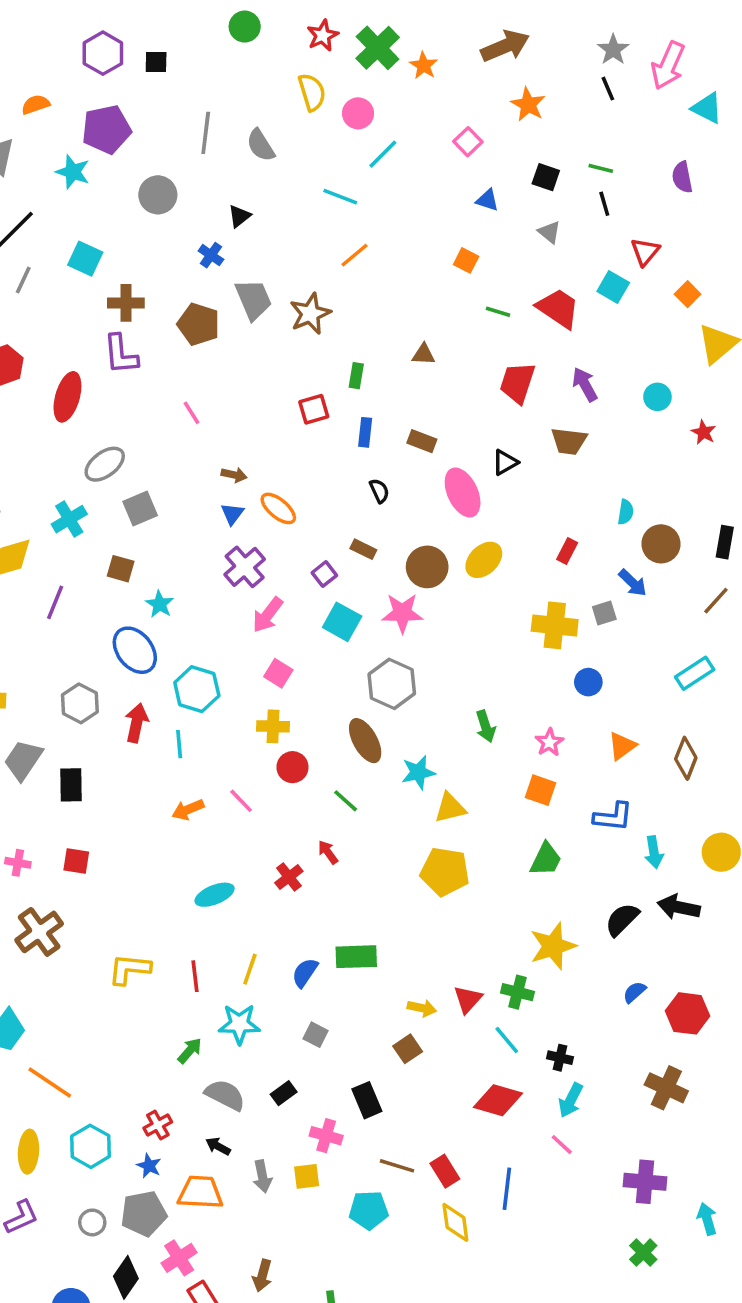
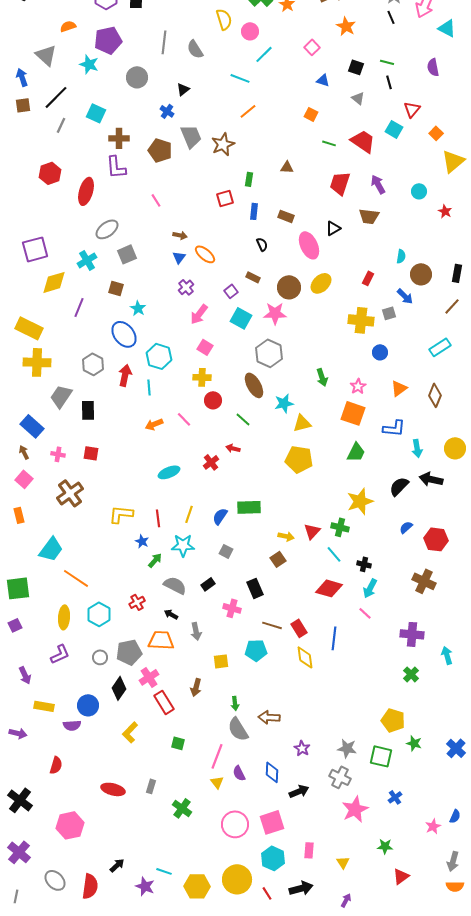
purple cross: (245, 567) -> (186, 287), size x0.7
orange square: (541, 790) -> (353, 413), size x1.4
red arrow: (328, 852) -> (233, 448), turned -40
blue star: (149, 1166) -> (142, 541), moved
yellow square: (307, 1176) -> (221, 661), moved

